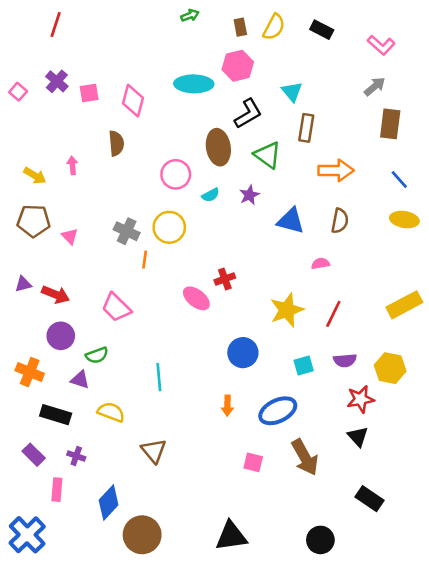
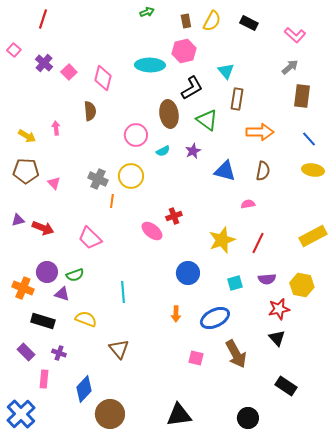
pink square: (18, 92) -> (14, 50), moved
pink square: (89, 93) -> (69, 72), turned -35
purple circle: (61, 336) -> (47, 272), moved

